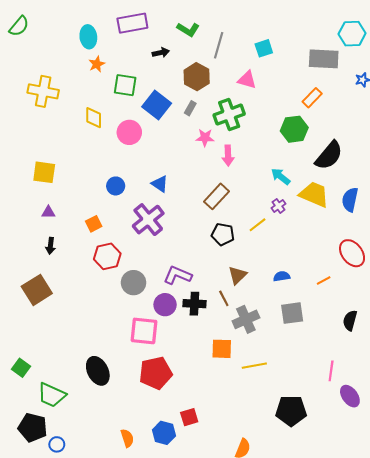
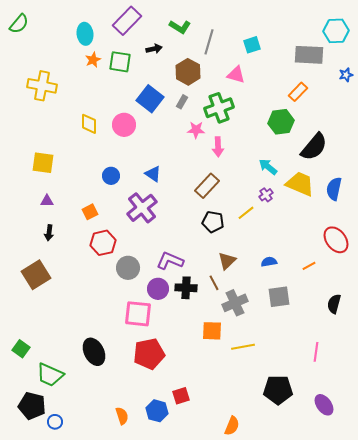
purple rectangle: (132, 23) -> (127, 21), turned -36
green square: (125, 85) -> (120, 62), moved
yellow diamond: (94, 118) -> (89, 124), moved
purple ellipse: (350, 396) -> (324, 405), moved

